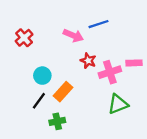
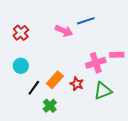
red star: (88, 61) -> (77, 84), moved
cyan circle: (42, 76) -> (21, 66), moved
green cross: (57, 121) -> (50, 106), turned -32

